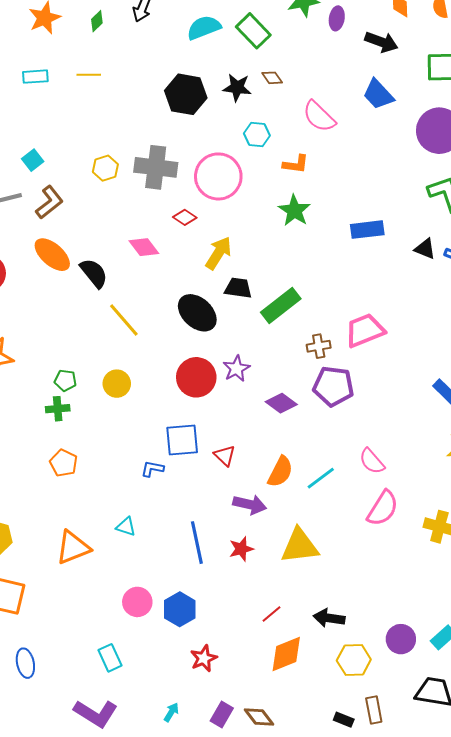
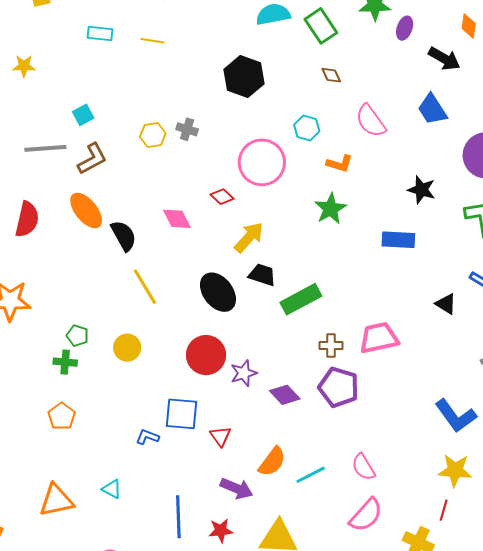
black star: (237, 87) -> (422, 190), moved
gray cross: (156, 167) -> (187, 129), moved, size x0.5
black triangle: (425, 249) -> (446, 304), moved
purple star: (236, 369) -> (244, 373), moved

